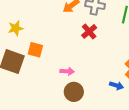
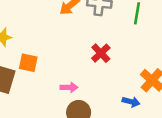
red cross: (89, 31) -> (101, 53), moved

